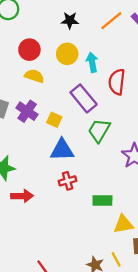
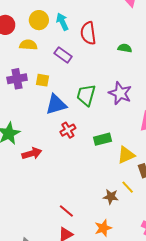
yellow semicircle: (34, 76) -> (28, 45), moved
purple rectangle: (84, 98) -> (63, 55), size x0.7
purple cross: (27, 111) -> (17, 79), turned -30
green trapezoid: (99, 130) -> (86, 95), moved

